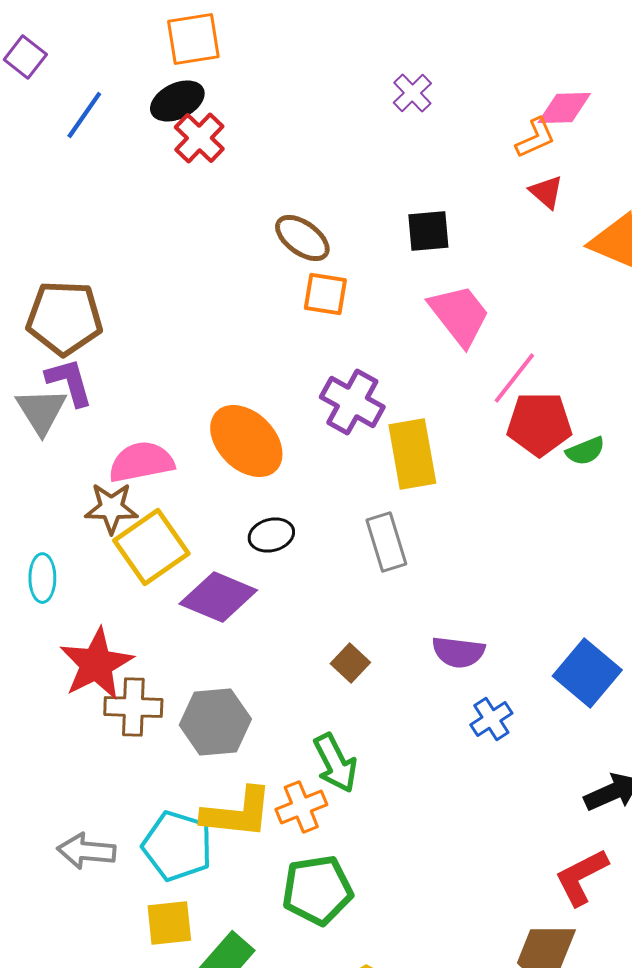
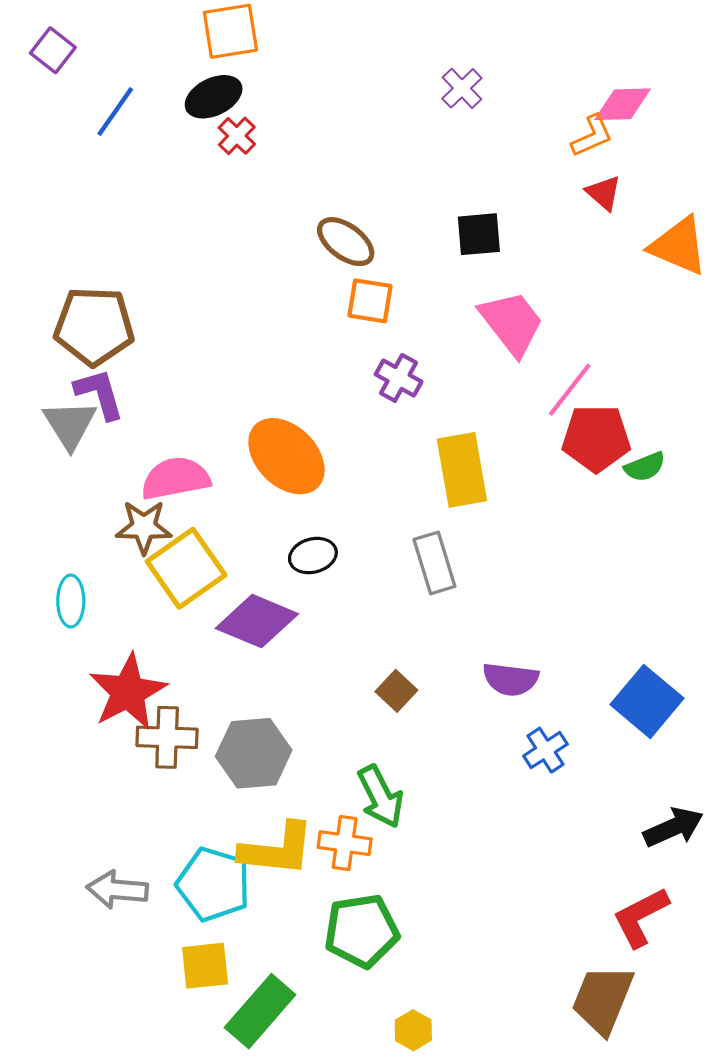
red cross: (199, 138) -> (237, 136), size x0.7
purple cross: (352, 402) -> (399, 378), moved, size x0.7
orange cross: (301, 807) -> (345, 843), turned 30

